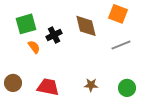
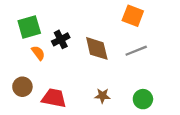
brown diamond: (86, 26) -> (97, 48), moved
brown circle: (13, 83) -> (22, 87), moved

